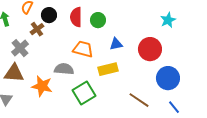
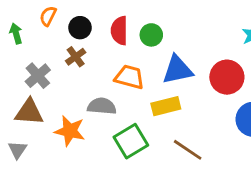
brown cross: (37, 29) -> (76, 57), moved
blue triangle: (116, 44) -> (177, 70), size x1.6
brown line: (139, 100) -> (188, 150), moved

